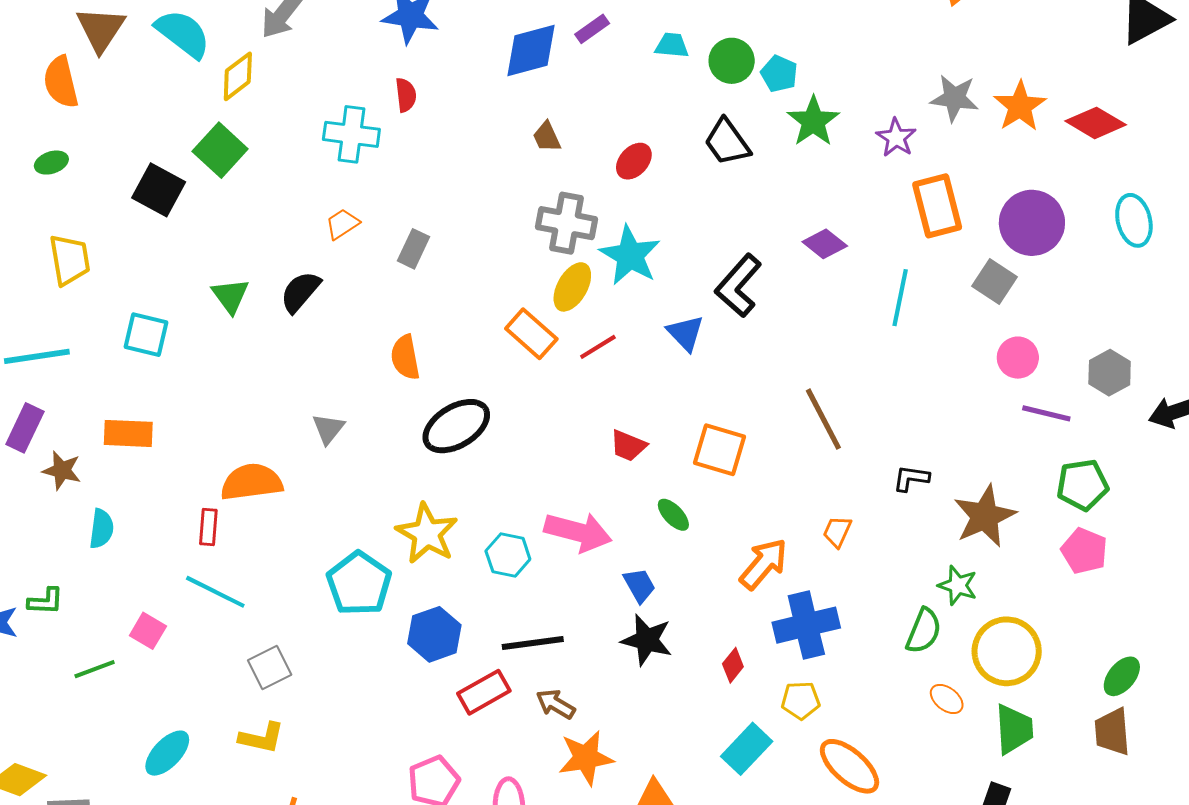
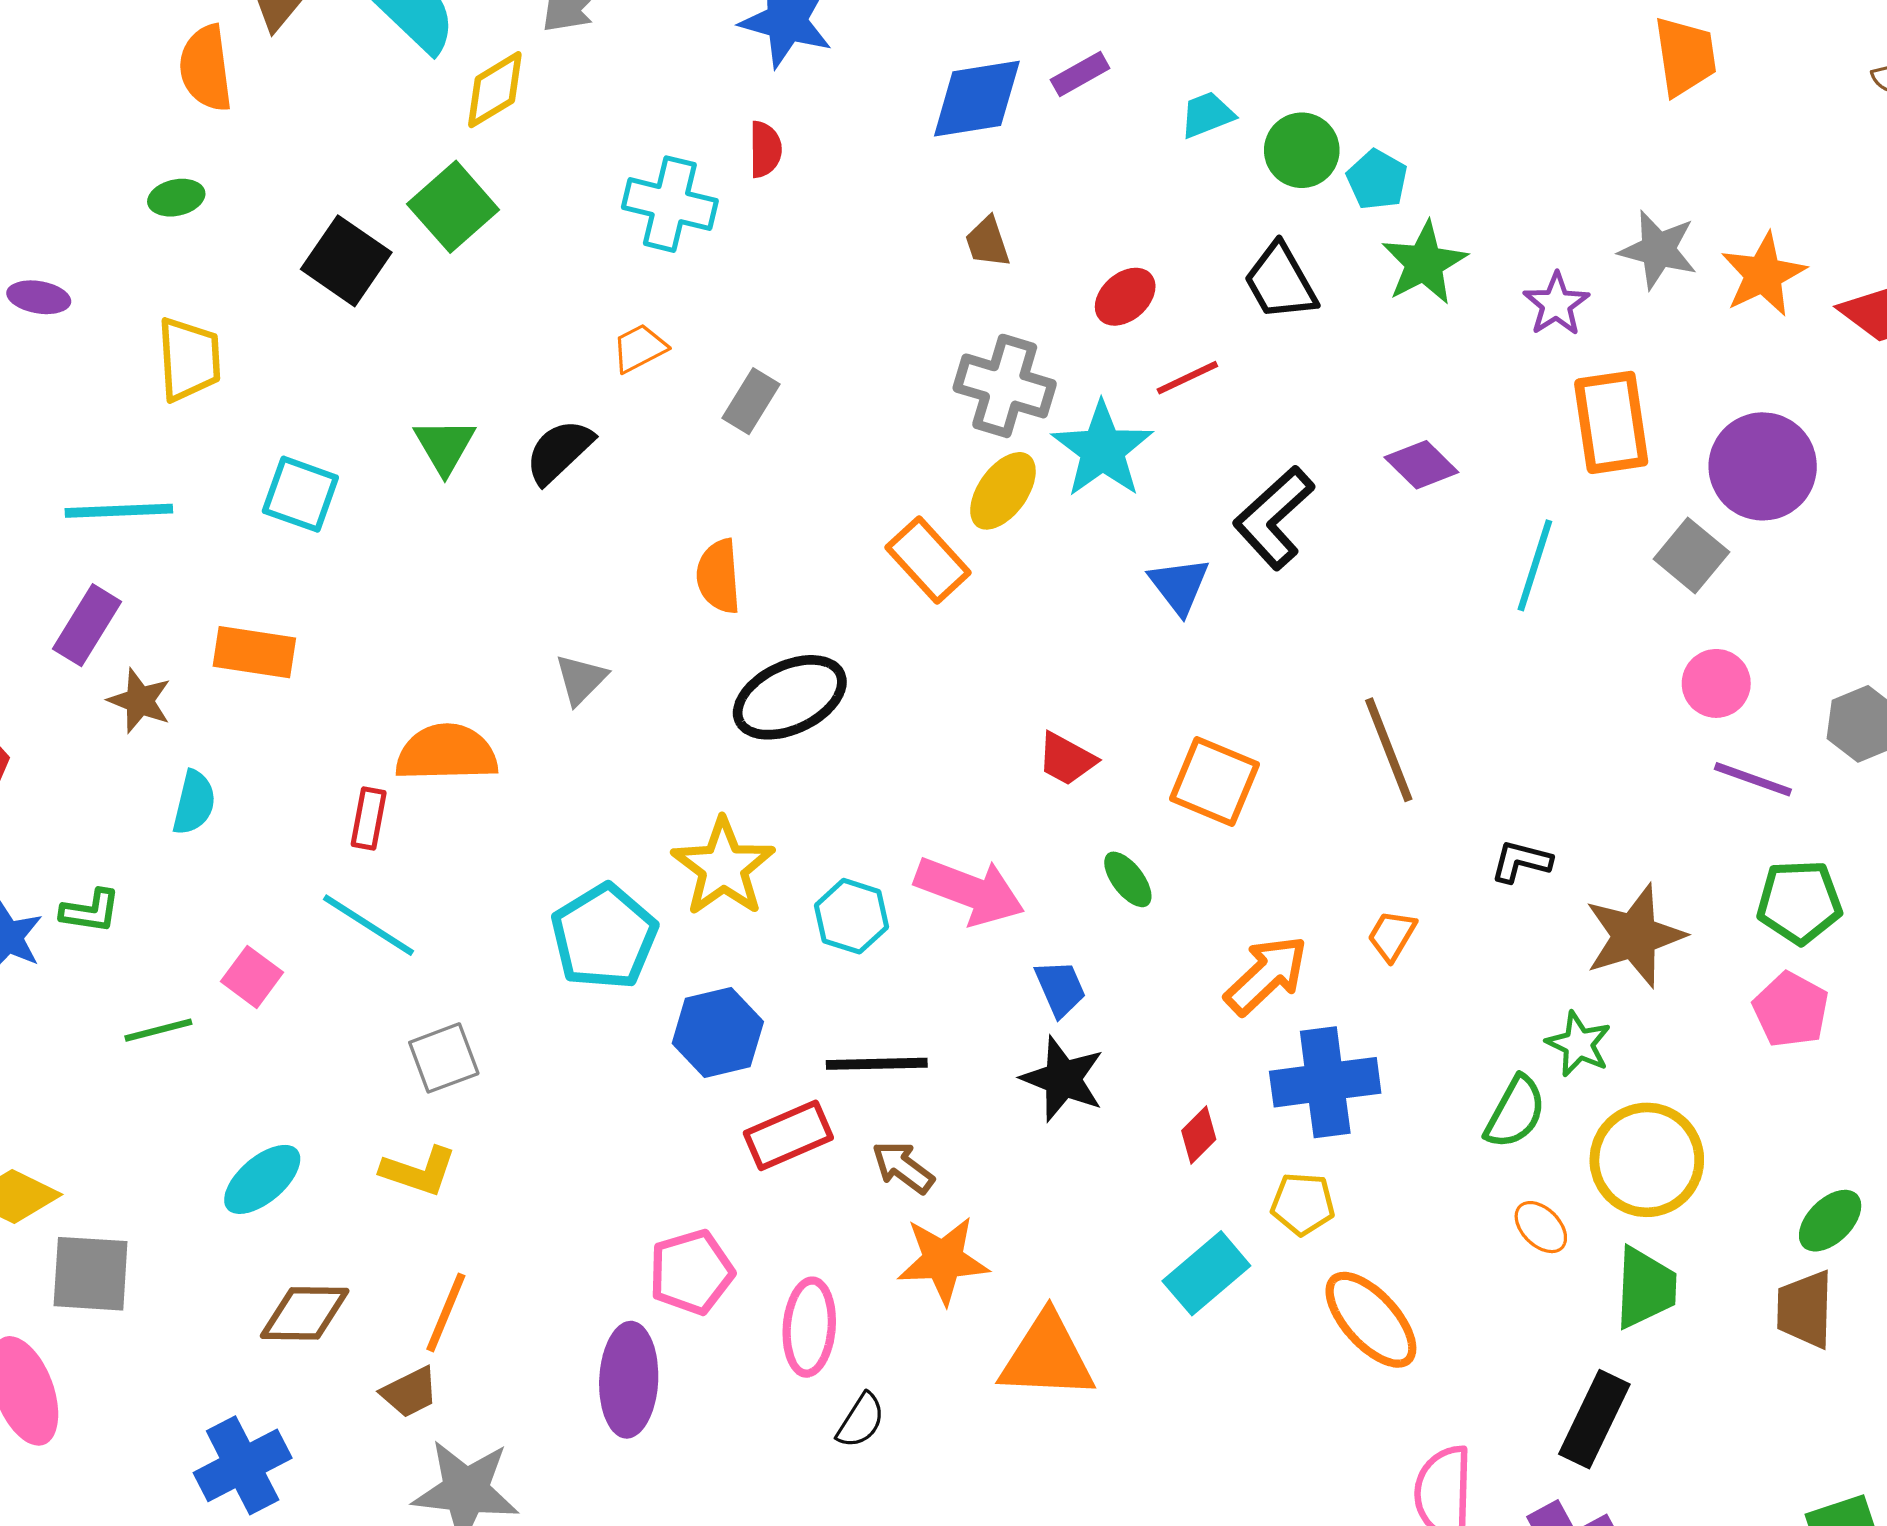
cyan trapezoid: (672, 45) -> (1207, 115), turned -33
red line: (598, 347) -> (1187, 378), moved

